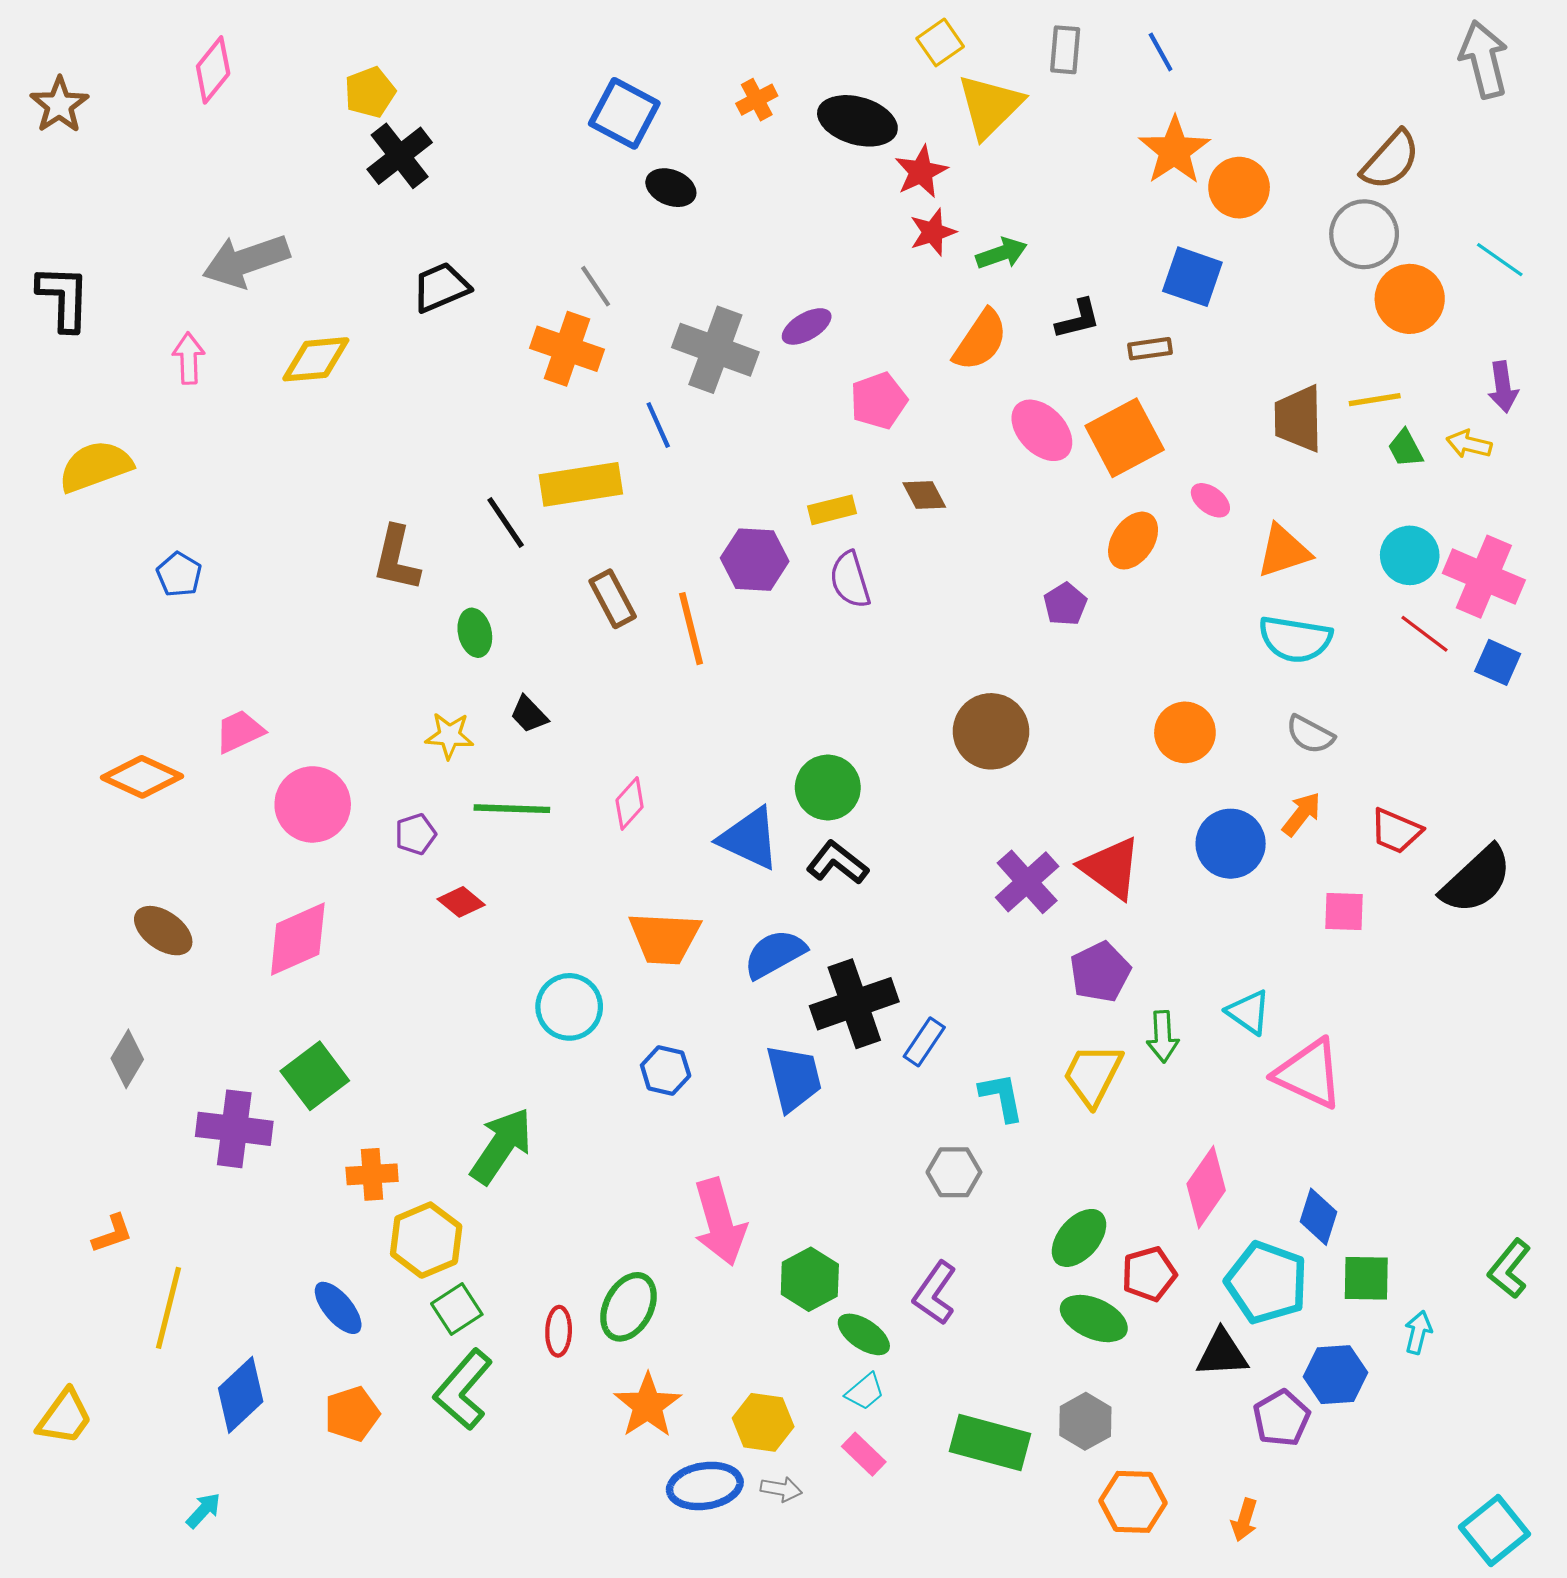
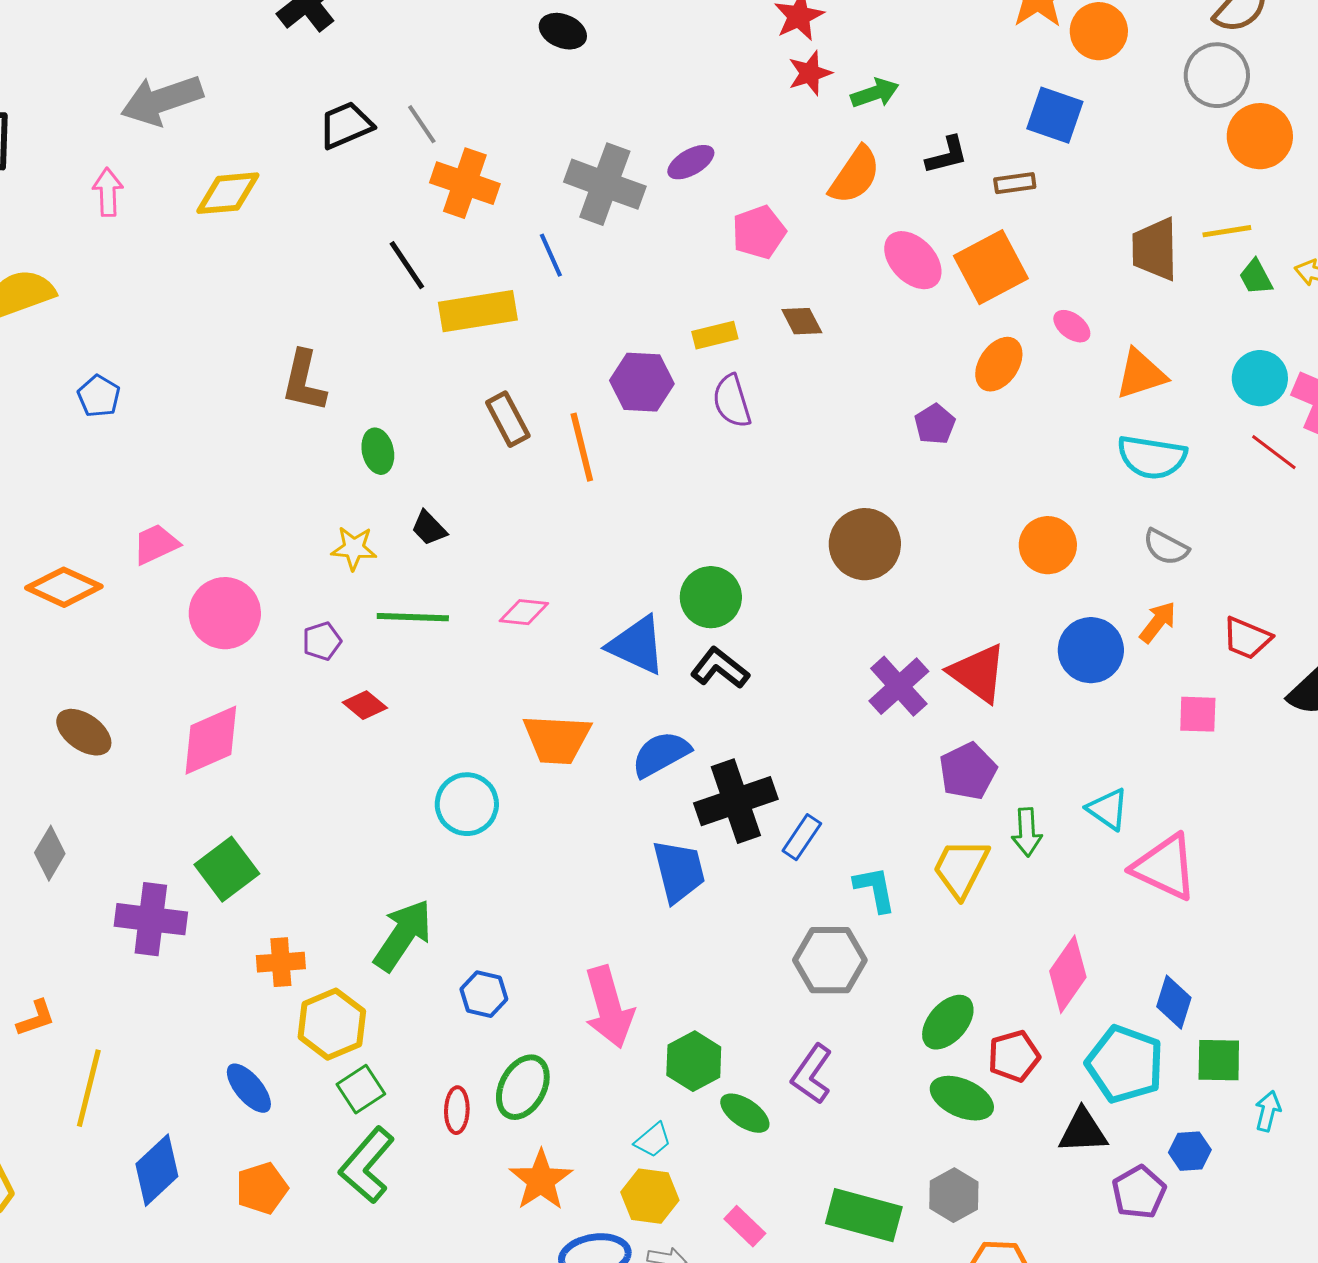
gray line: (596, 286) -> (422, 124), moved
black line: (506, 523) -> (407, 265), moved
pink diamond: (630, 803) -> (524, 612), turned 54
blue hexagon: (666, 1070) -> (484, 994), moved
gray hexagon: (954, 1172) -> (830, 960), size x1.4
blue hexagon: (1335, 1375) -> (1190, 1151), size x0.7
cyan trapezoid: (865, 1392) -> (653, 1140), moved

